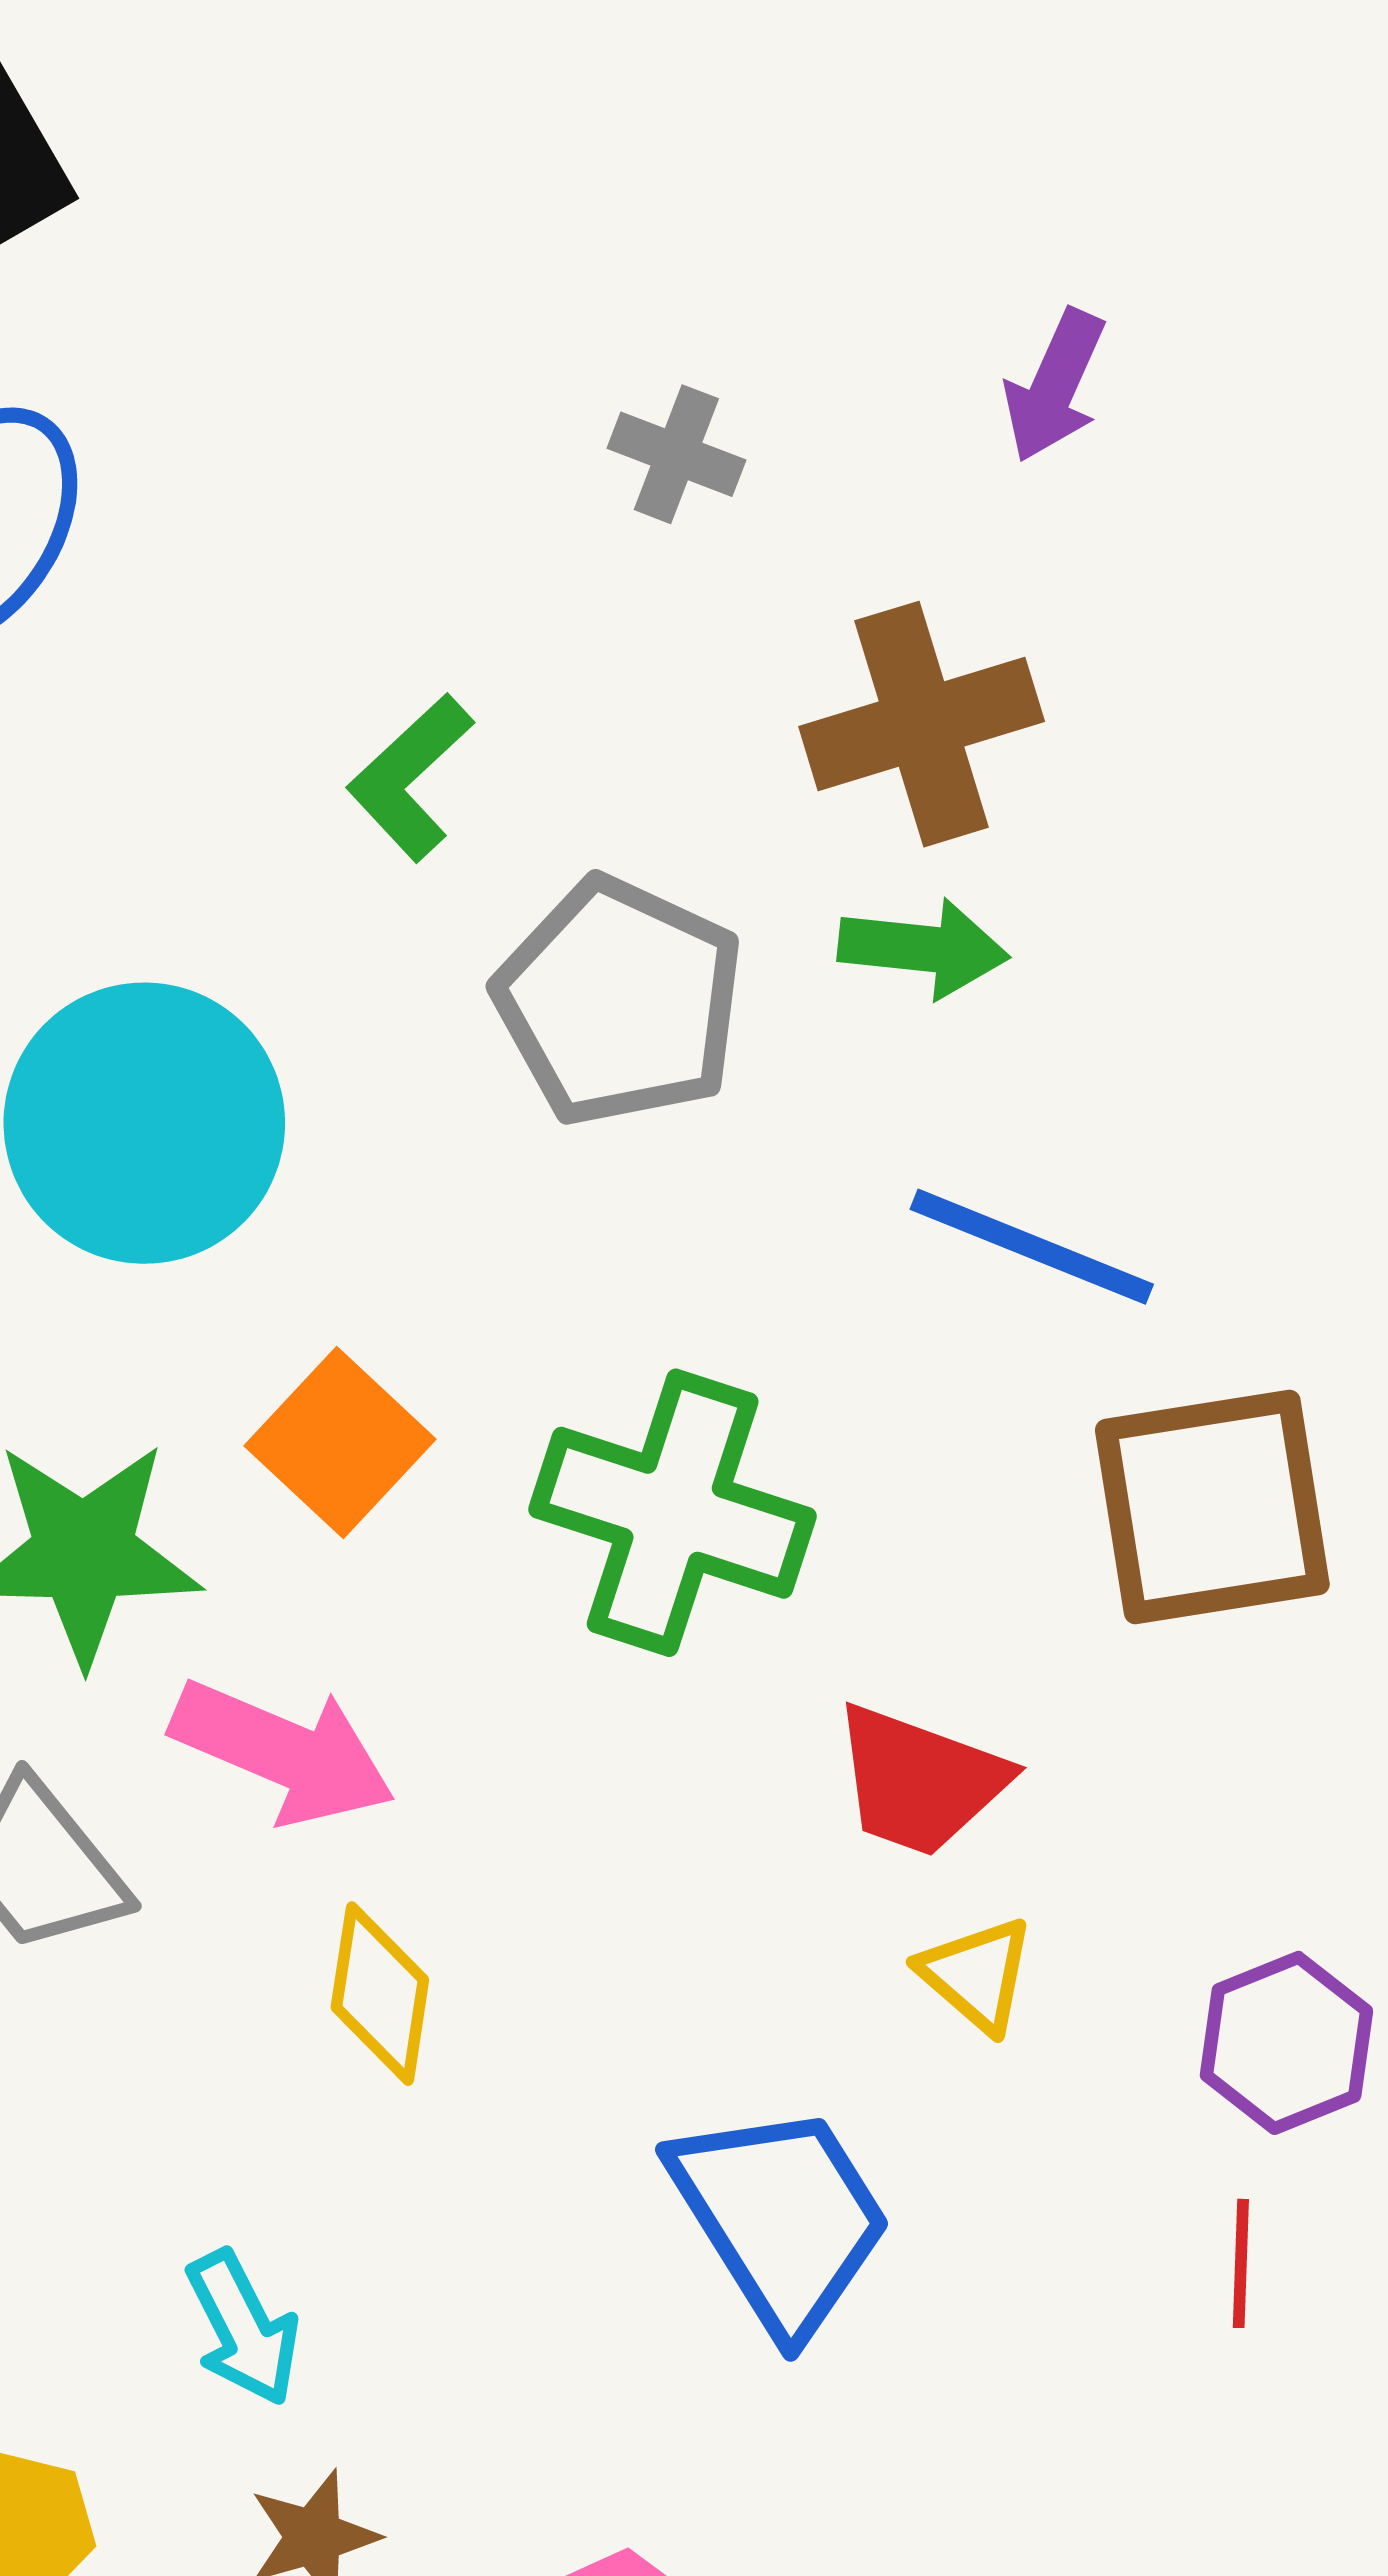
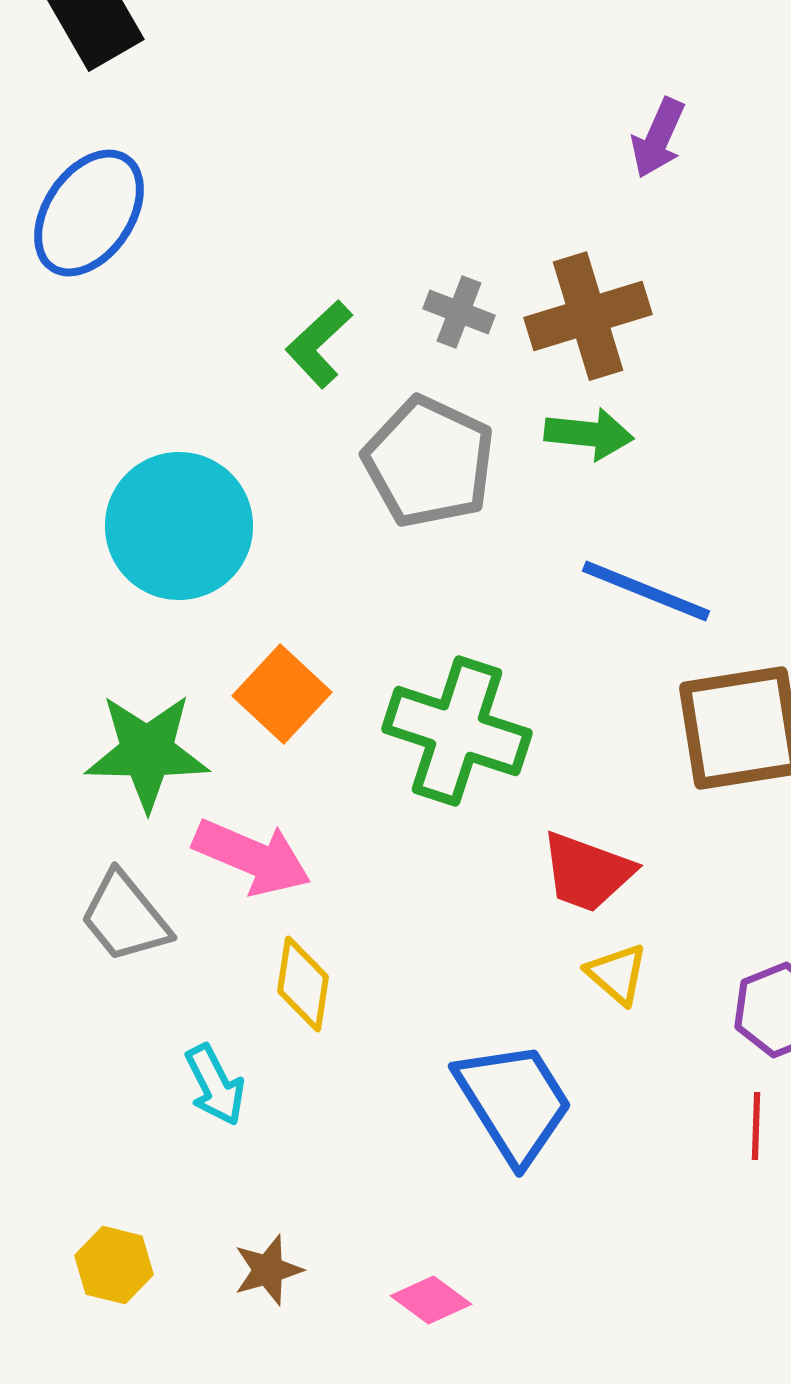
gray cross: (676, 454) -> (459, 312), moved
cyan arrow: (243, 2328) -> (215, 1085), moved

